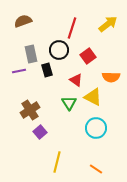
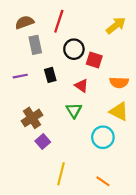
red line: (72, 28) -> (59, 21), moved
black circle: (59, 50) -> (74, 49), moved
gray rectangle: (31, 54) -> (35, 45), moved
red square: (88, 56) -> (94, 60), turned -35
yellow triangle: (93, 97) -> (119, 111), moved

